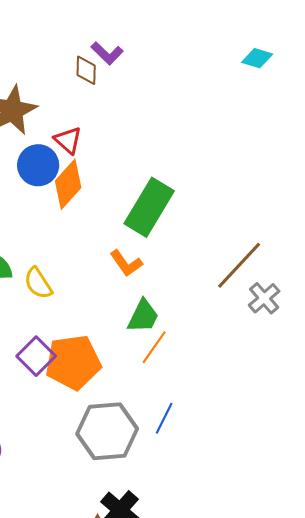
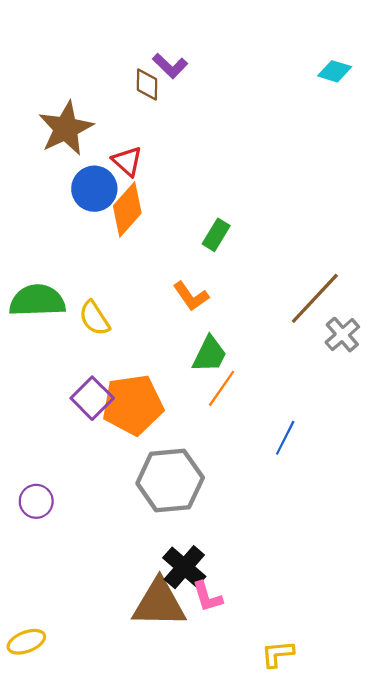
green rectangle: (149, 207) -> (216, 235), size x0.5
blue line: (164, 418) -> (285, 438), moved

